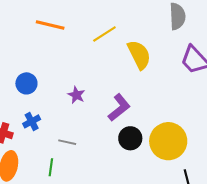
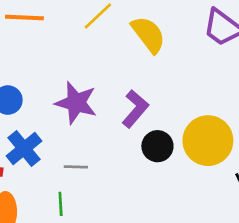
purple star: (76, 95) -> (76, 103), size x1.8
blue cross: (32, 121) -> (24, 149), size x1.5

